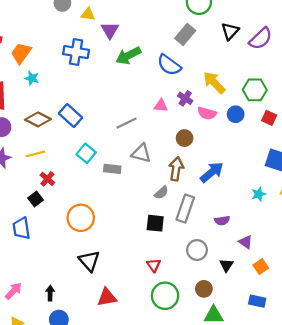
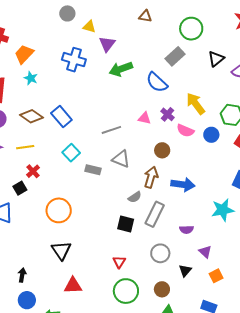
blue arrow: (212, 172) -> (183, 185), turned 40
cyan star: (259, 194) -> (223, 210), size x1.6

